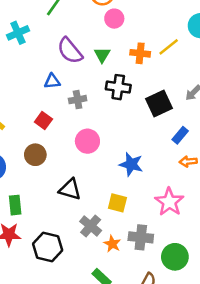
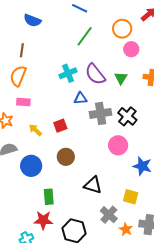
cyan cross: (18, 33) -> (68, 73), moved
black cross: (118, 87) -> (127, 116), moved, turned 30
gray cross: (78, 100) -> (101, 113), size x1.5
red square: (43, 120) -> (60, 126), moved, turned 32
pink circle: (87, 141) -> (118, 145), moved

